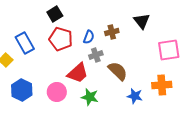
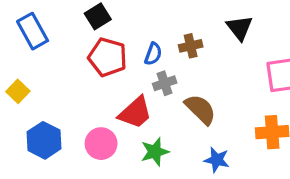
blue rectangle: (25, 43) -> (33, 31), moved
blue star: (135, 96) -> (217, 160), moved
green star: (90, 97) -> (155, 152), turned -30

